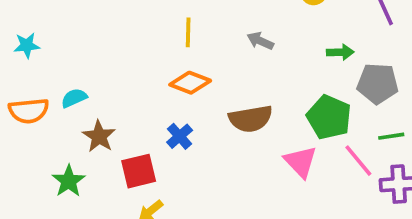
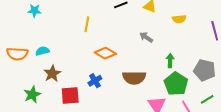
yellow line: (188, 32) -> (87, 24), moved
cyan star: (27, 45) -> (34, 11), moved
green arrow: (340, 52) -> (170, 61), moved, turned -96
green line: (391, 136) -> (207, 99), turned -32

